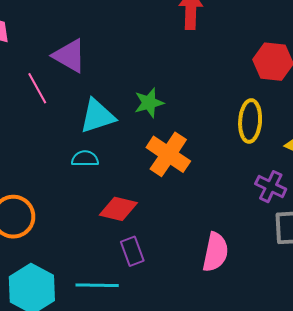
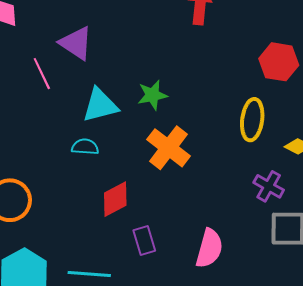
red diamond: (118, 209) -> (115, 199), turned -45
purple rectangle: (132, 251) -> (144, 241), moved

